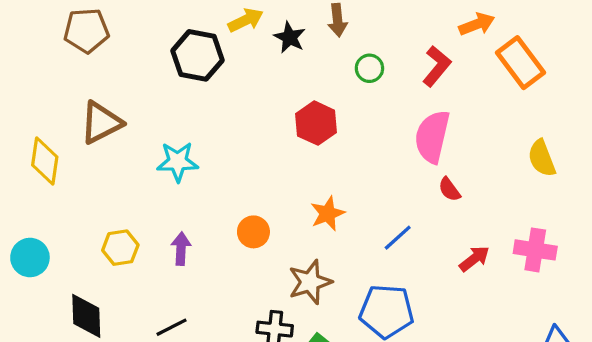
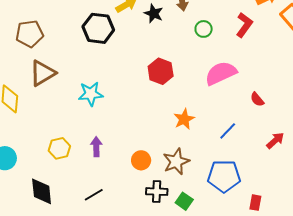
brown pentagon: (86, 31) -> (30, 34), moved
red hexagon: (316, 123) -> (161, 71), moved
pink semicircle: (432, 137) -> (221, 73), moved, turned 56
orange circle: (253, 232) -> (141, 160), moved

